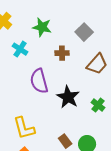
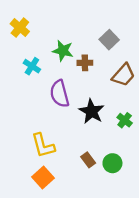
green star: (42, 27) -> (63, 51), moved
cyan cross: (20, 49) -> (32, 66), moved

